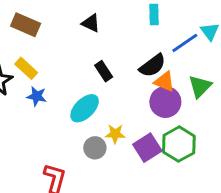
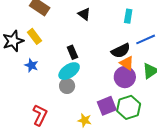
black rectangle: (104, 71) -> (72, 52), moved
blue star: (37, 96) -> (31, 65), moved
yellow star: (115, 134) -> (85, 120), moved
gray circle: (95, 148) -> (67, 86), moved

